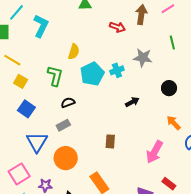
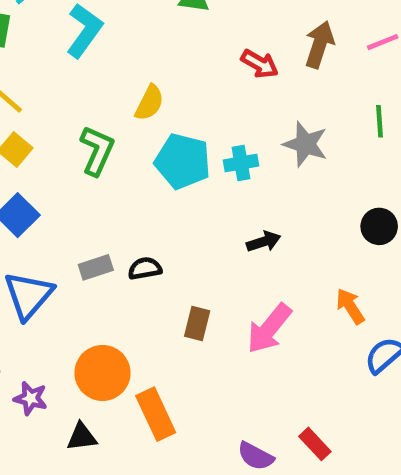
cyan pentagon: (92, 74) -> (183, 161), turned 30
black circle: (169, 88) -> (379, 226), moved
black semicircle: (68, 103) -> (145, 268), moved
pink arrow: (154, 152) -> (269, 329), moved
orange circle: (66, 158) -> (102, 373), moved

